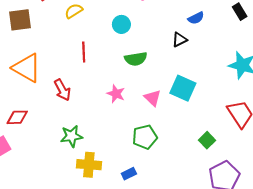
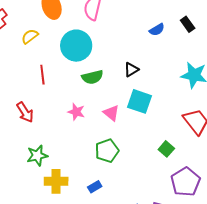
blue semicircle: (196, 18) -> (157, 30), moved
cyan circle: (121, 24) -> (76, 46), size x1.8
black triangle: (179, 40) -> (131, 70), moved

